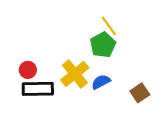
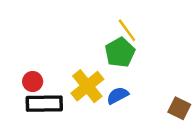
brown square: (140, 93) -> (179, 108), moved, turned -30

